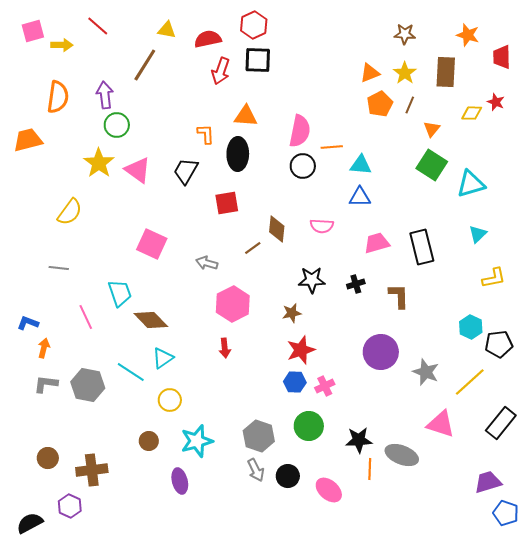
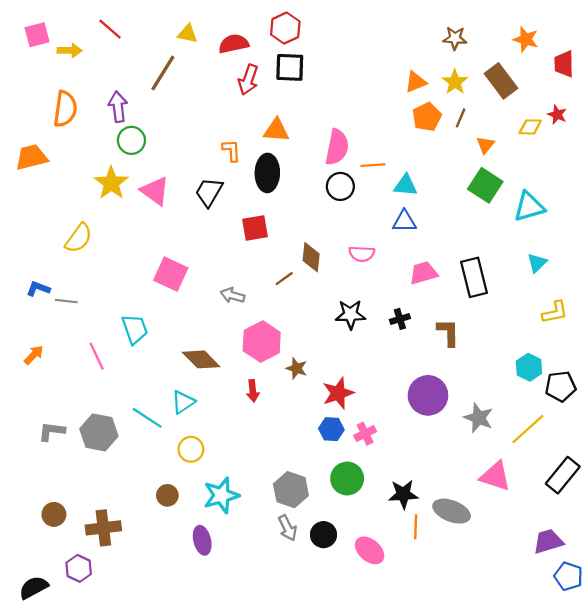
brown rectangle: (446, 72) -> (501, 81), turned -40
brown star: (292, 313) -> (297, 368), moved, turned 30
brown diamond: (151, 320) -> (201, 359), moved
blue L-shape: (28, 323) -> (38, 289), moved
orange arrow: (44, 348) -> (34, 355), moved, turned 30

